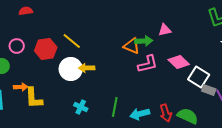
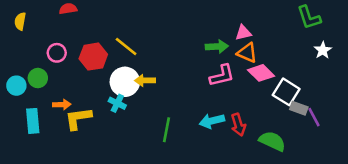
orange triangle: (132, 46) -> (247, 53), moved
yellow L-shape: (34, 98) -> (78, 118), turned 85
cyan cross: (81, 107) -> (117, 103), moved
green line: (115, 107) -> (166, 130), moved
red arrow: (166, 113) -> (238, 125), moved
cyan arrow: (140, 114) -> (212, 121), moved

